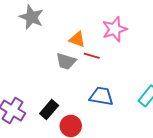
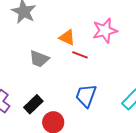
gray trapezoid: (66, 61) -> (39, 59), moved
blue trapezoid: (101, 96) -> (86, 96), turned -85

